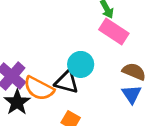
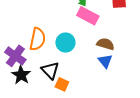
black triangle: (67, 82) -> (50, 70), moved, turned 36
orange semicircle: (39, 88) -> (38, 39), moved, turned -100

